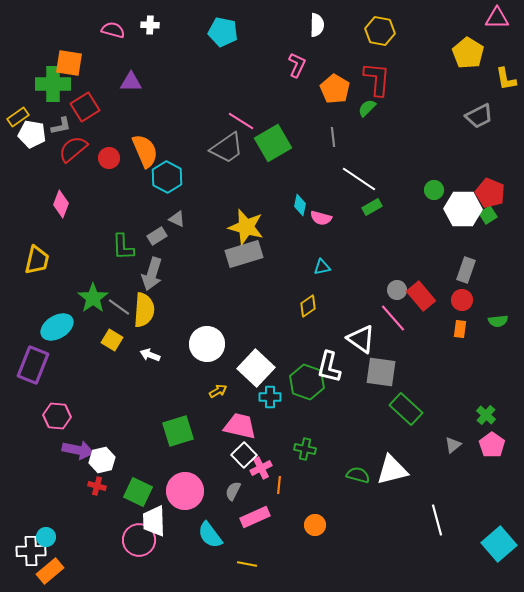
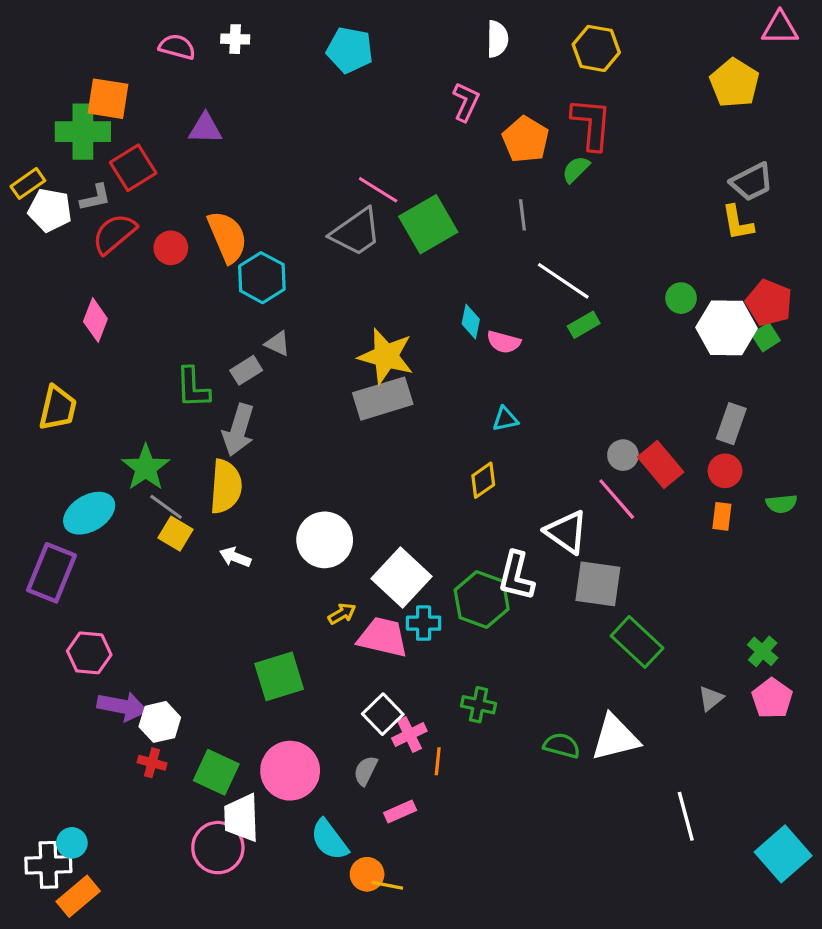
yellow L-shape: (506, 79) -> (738, 223), moved
gray line: (119, 307) -> (166, 507), moved
pink trapezoid: (240, 426) -> (383, 637), moved
pink rectangle: (255, 517) -> (400, 811), size x0.7
orange circle: (315, 525) -> (367, 874), moved

